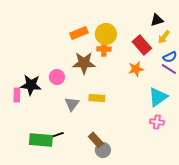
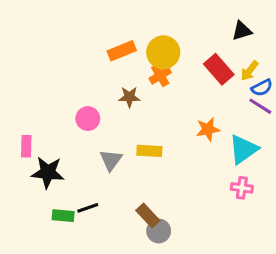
yellow arrow: (164, 37) -> (250, 71), moved
orange cross: (104, 49) -> (160, 75), turned -32
brown star: (84, 63) -> (129, 97), size x0.6
orange star: (136, 69) -> (208, 129), moved
black star: (31, 85) -> (48, 172), moved
green rectangle: (41, 140) -> (63, 216), size x0.6

